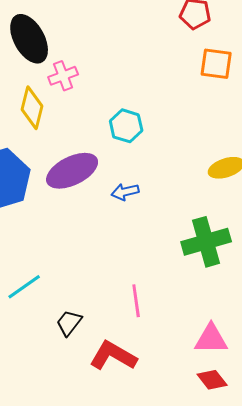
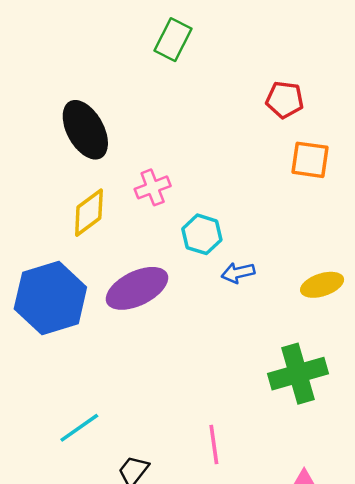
pink cross: (63, 76) -> (153, 187), moved
yellow diamond: (32, 108) -> (89, 213), turned 39
blue arrow: (125, 192) -> (238, 273), moved

